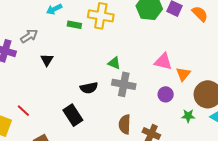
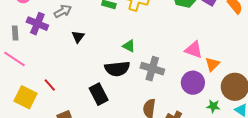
green triangle: (114, 63) -> (129, 46), moved
black semicircle: (89, 88) -> (117, 69), size x1.4
purple circle: (166, 94) -> (193, 83), size x1.5

